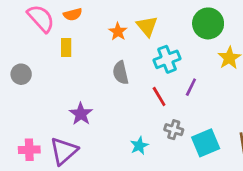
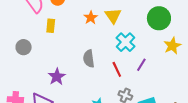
cyan cross: (167, 59) -> (125, 42), turned -30
gray semicircle: (121, 73) -> (89, 59), moved
gray circle: (21, 74) -> (24, 47), moved

